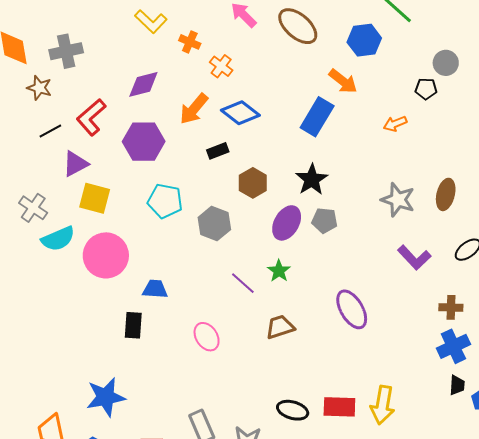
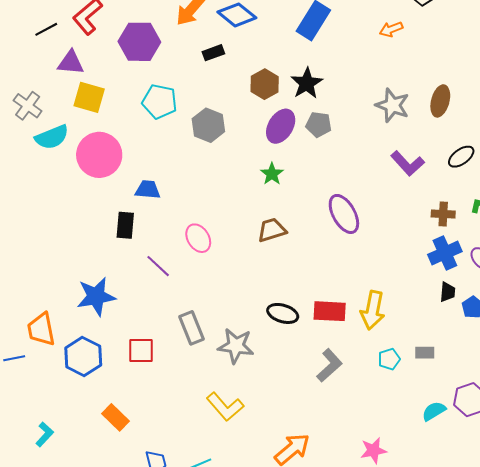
purple triangle: (75, 164) -> (71, 63), turned 32
brown hexagon: (253, 183) -> (265, 84), moved
purple line: (243, 283) -> (158, 266), moved

